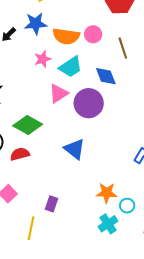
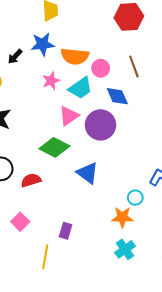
pink circle: (93, 34) -> (101, 68), moved
green diamond: (28, 125) -> (54, 147), moved
cyan circle: (127, 206) -> (135, 198), moved

